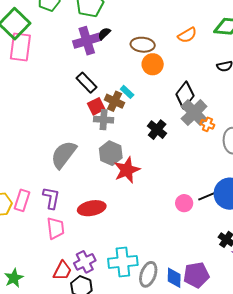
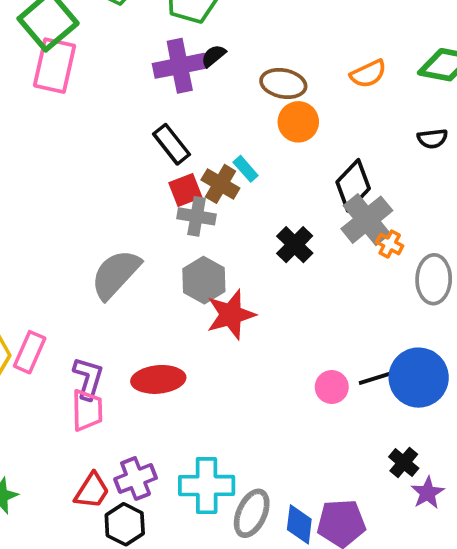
purple L-shape: (51, 198) -> (88, 378), moved

